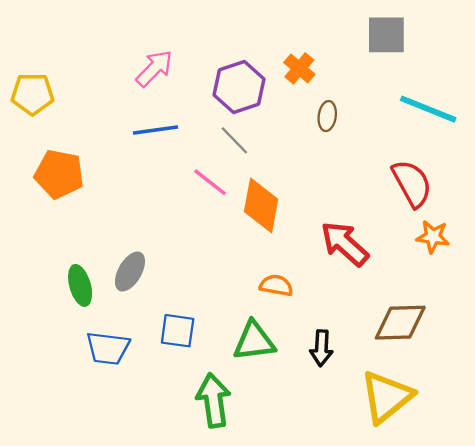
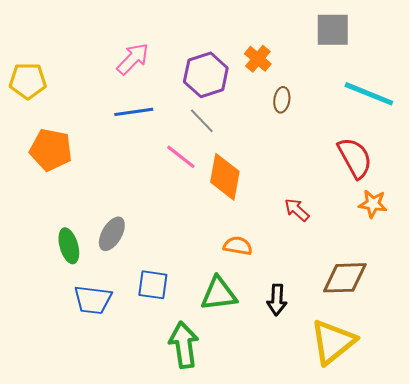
red arrow: (345, 244) -> (297, 210), size x0.6

